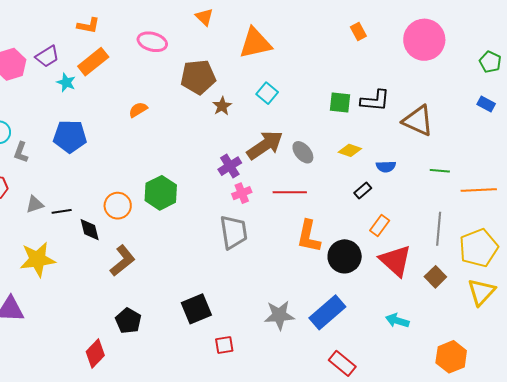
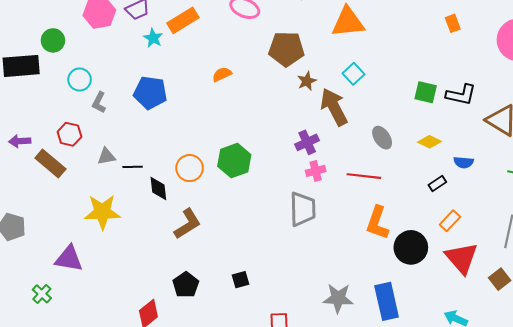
brown arrow: (265, 145) -> (334, 107), moved, turned -90
black square: (196, 309) -> (241, 280), moved, size x0.6
blue rectangle: (327, 312) -> (387, 301), turned -69

